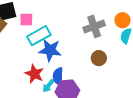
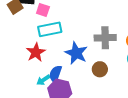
blue star: (50, 50) -> (76, 53), moved
red star: (34, 74) -> (36, 52), moved

